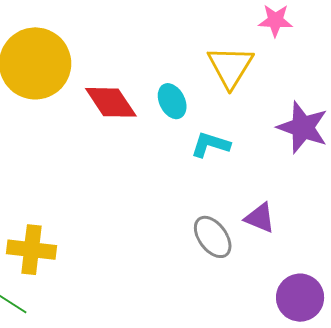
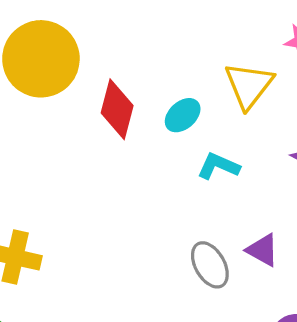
cyan ellipse: (172, 101) -> (183, 115), turned 68
red diamond: (111, 102) -> (117, 109), turned 42

